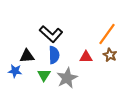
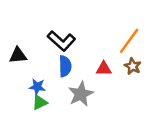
black triangle: (27, 56) -> (18, 55), moved
blue star: (15, 71) -> (37, 87), moved
green triangle: (44, 75) -> (40, 102), moved, turned 32

